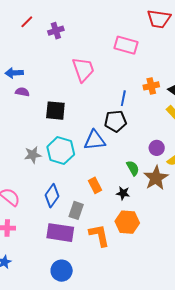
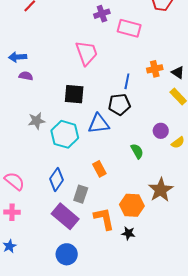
purple cross: (56, 31) -> (102, 14), moved
black square: (55, 111) -> (74, 94), moved
gray star: (33, 155) -> (37, 121), moved
brown star: (156, 178) -> (161, 190), moved
black star: (123, 193) -> (128, 233), moved
purple rectangle: (60, 233) -> (65, 216), turned 32

